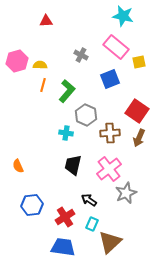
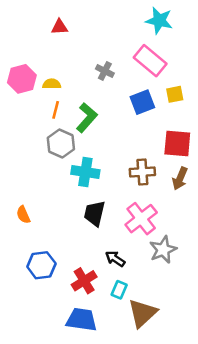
yellow square: (139, 62) -> (175, 94), moved
red square: (137, 111) -> (177, 144), turned -30
gray hexagon: (86, 115) -> (61, 144), moved
cyan cross: (66, 133) -> (85, 172), size x1.5

